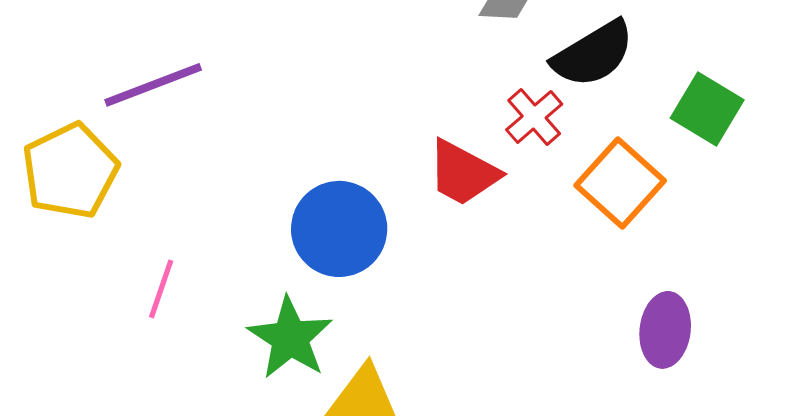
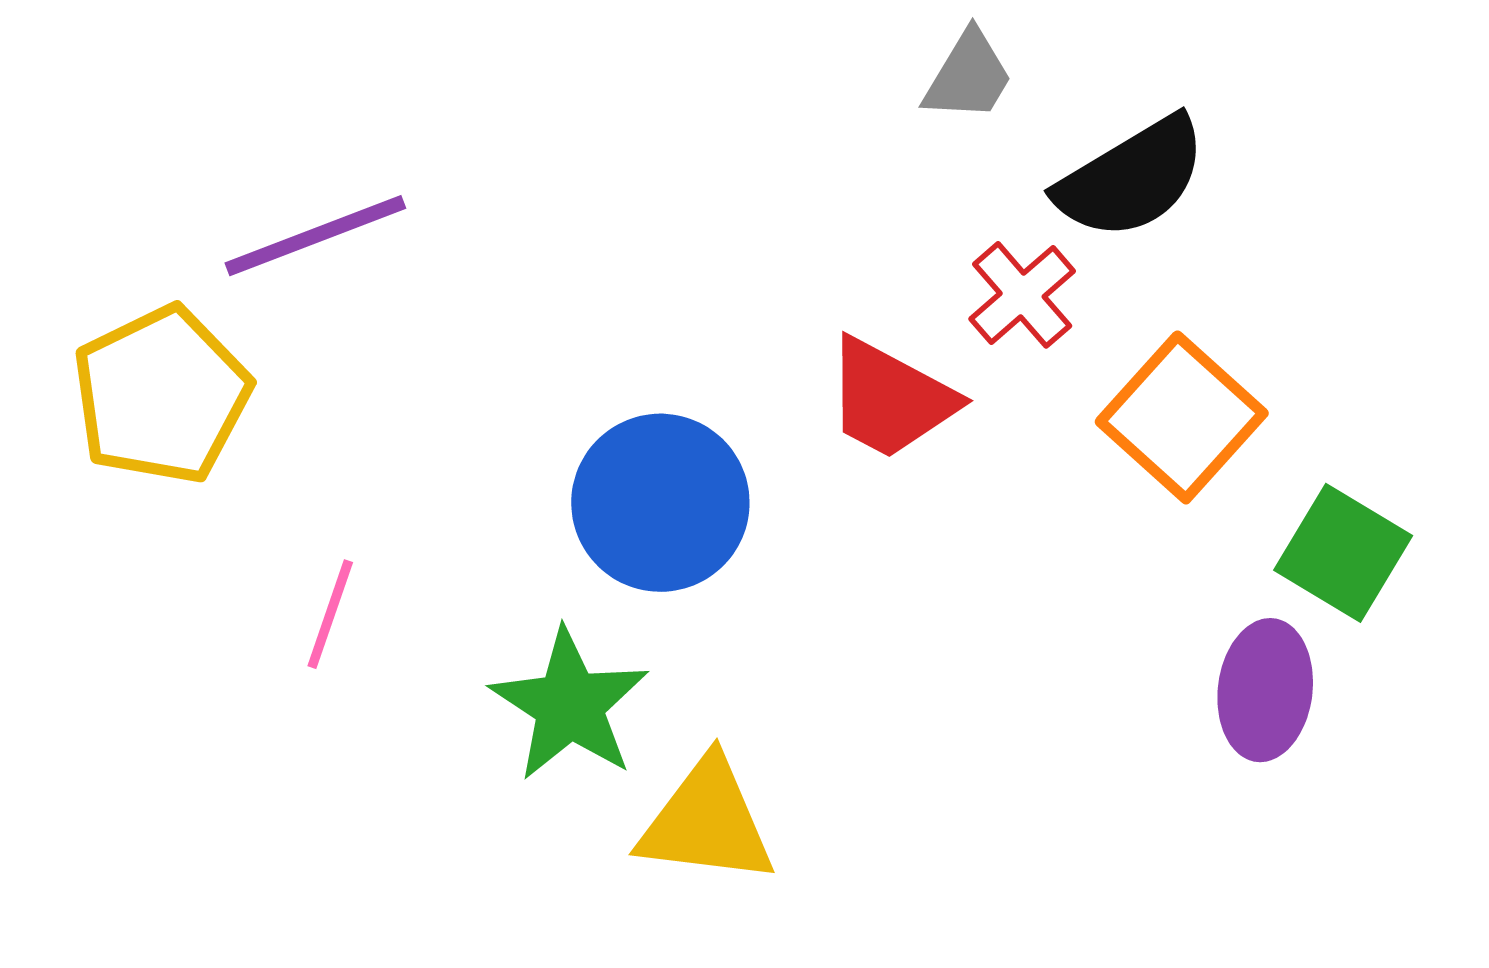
green square: (707, 109) -> (1343, 553), moved

